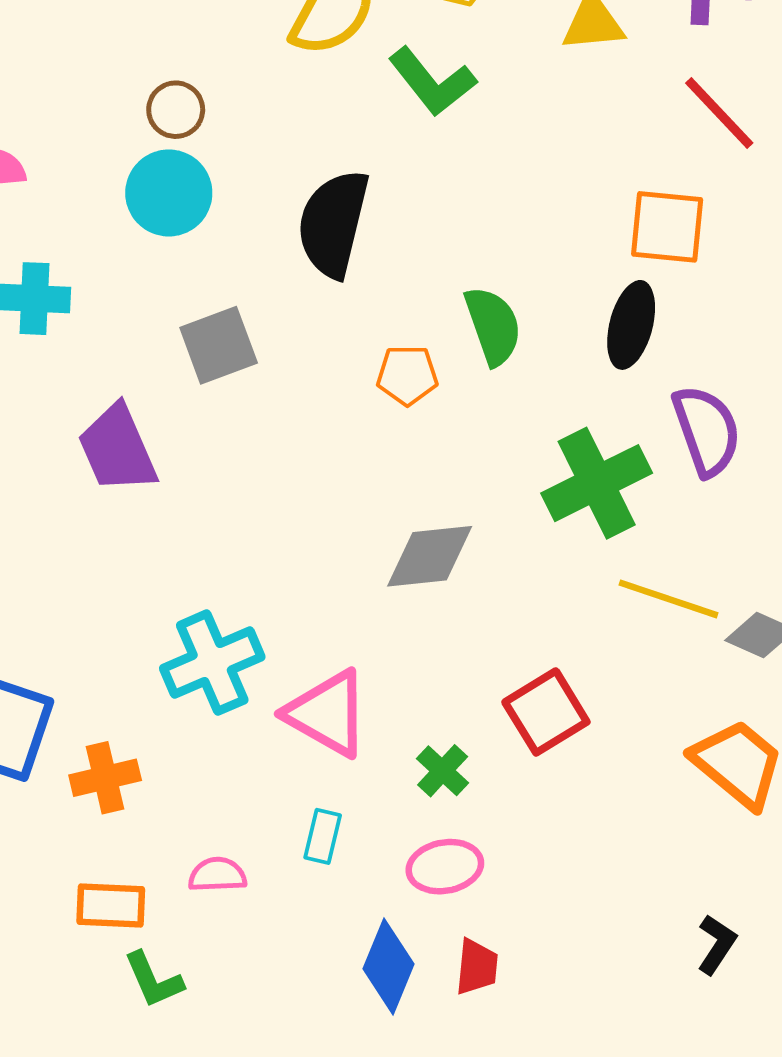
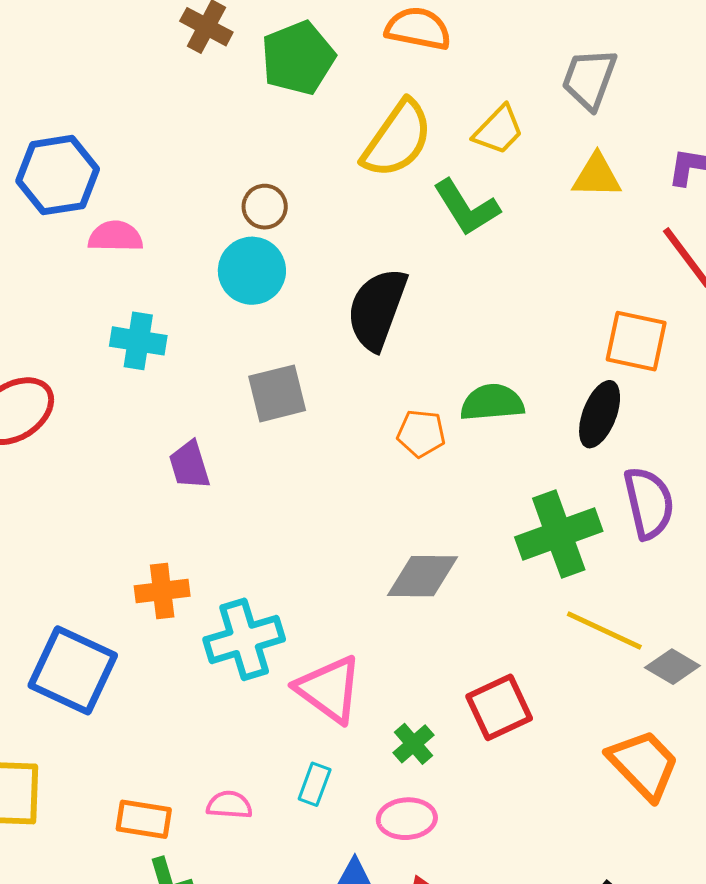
green semicircle: (493, 326) -> (492, 403), turned -82
purple trapezoid: (117, 449) -> (189, 465), size x0.7
orange cross: (105, 778) -> (162, 591), moved

